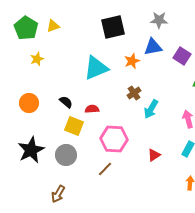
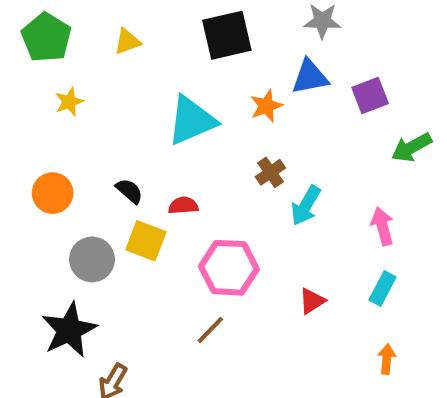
yellow triangle: (53, 26) -> (127, 42), moved
purple square: (182, 56) -> (370, 96), turned 36
black star: (31, 150) -> (69, 330), moved
gray circle: (66, 155) -> (92, 259), moved

